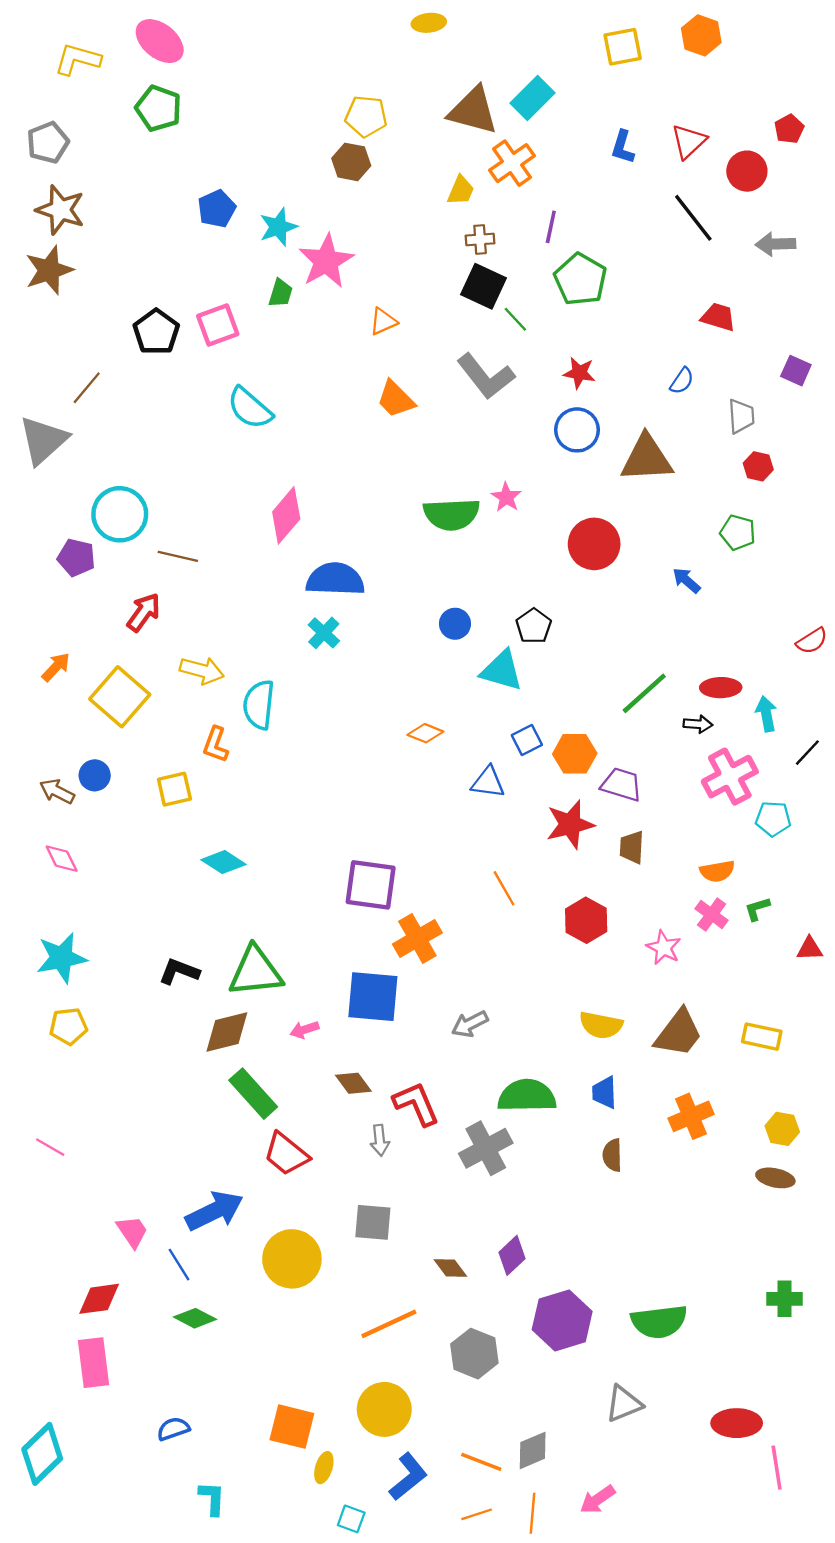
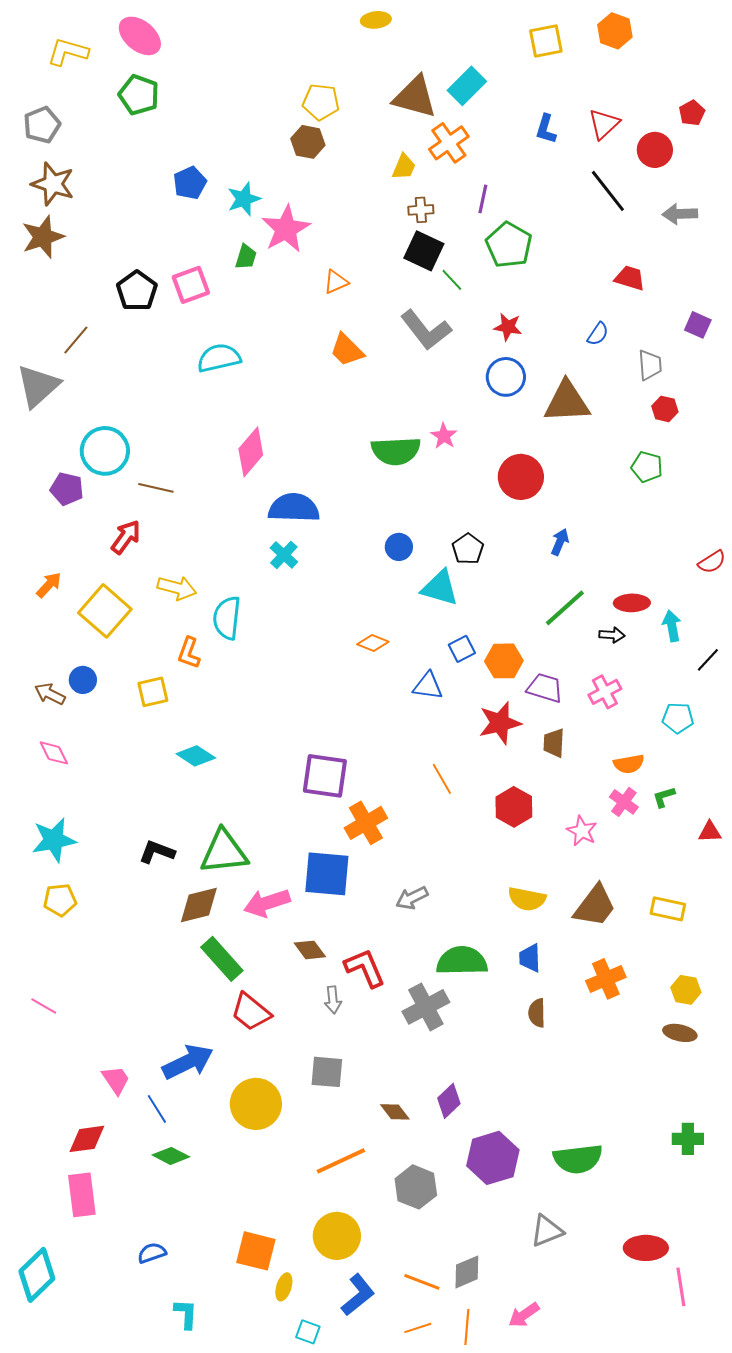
cyan semicircle: (250, 408) -> (219, 358), turned 126
blue arrow: (686, 580) -> (560, 542), moved, turned 72
pink cross: (730, 777) -> (605, 692), moved, size x0.7
pink arrow: (304, 1030) -> (267, 903), size x1.8

